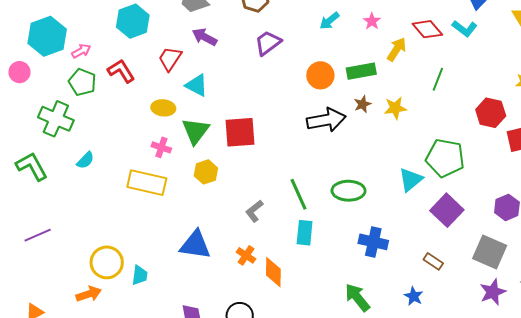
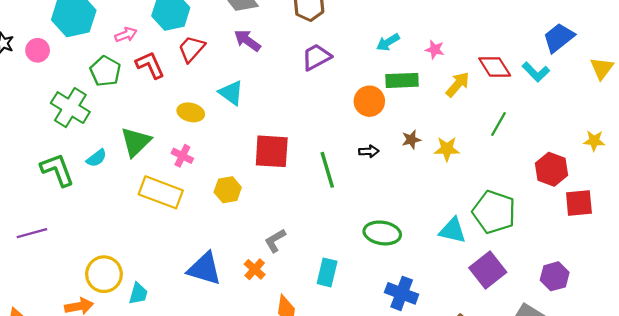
pink star: (372, 21) -> (435, 50), turned -30
pink arrow: (81, 51) -> (126, 35), moved
red trapezoid: (170, 59) -> (192, 49), moved
green rectangle: (361, 71) -> (402, 80), moved
black arrow: (326, 120) -> (369, 151), size x0.5
green triangle: (196, 131) -> (136, 142), moved
green L-shape: (32, 166) -> (57, 170), moved
cyan triangle: (411, 180) -> (453, 230), turned 44
green line: (299, 194) -> (327, 170), moved
orange cross: (246, 255) -> (255, 269), moved

